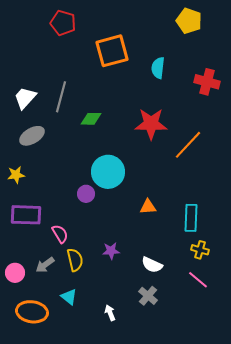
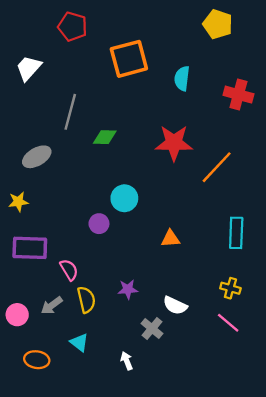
white trapezoid: (25, 98) -> (29, 68), moved
cyan circle: (108, 172) -> (124, 198), size x0.7
cyan rectangle: (191, 218) -> (236, 233), moved
gray cross: (148, 296) -> (152, 329), moved
orange ellipse: (32, 312) -> (37, 360), size x0.7

